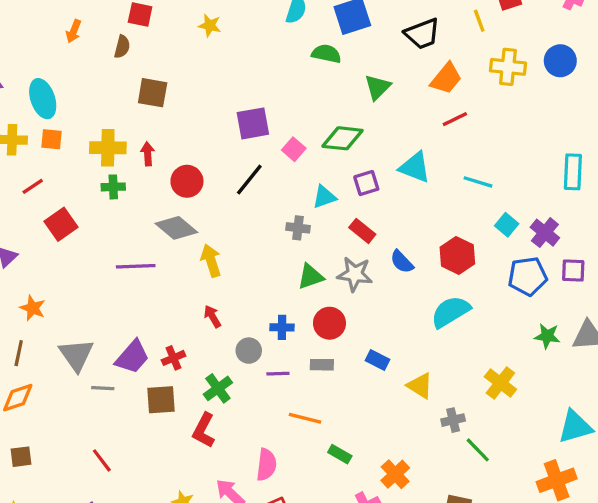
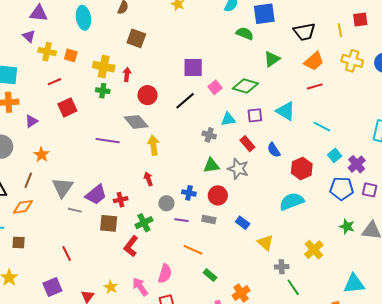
cyan ellipse: (43, 99) -> (83, 18), moved
blue semicircle: (402, 262) -> (274, 150), moved

